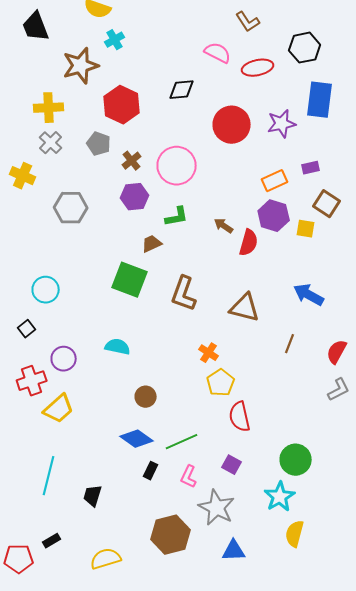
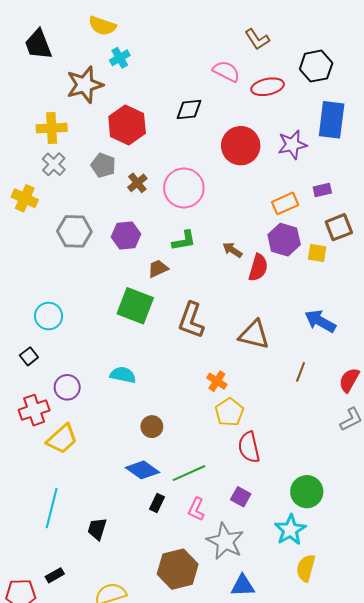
purple hexagon: (135, 197) -> (126, 235), moved
brown square: (327, 204) -> (339, 227), turned 36

